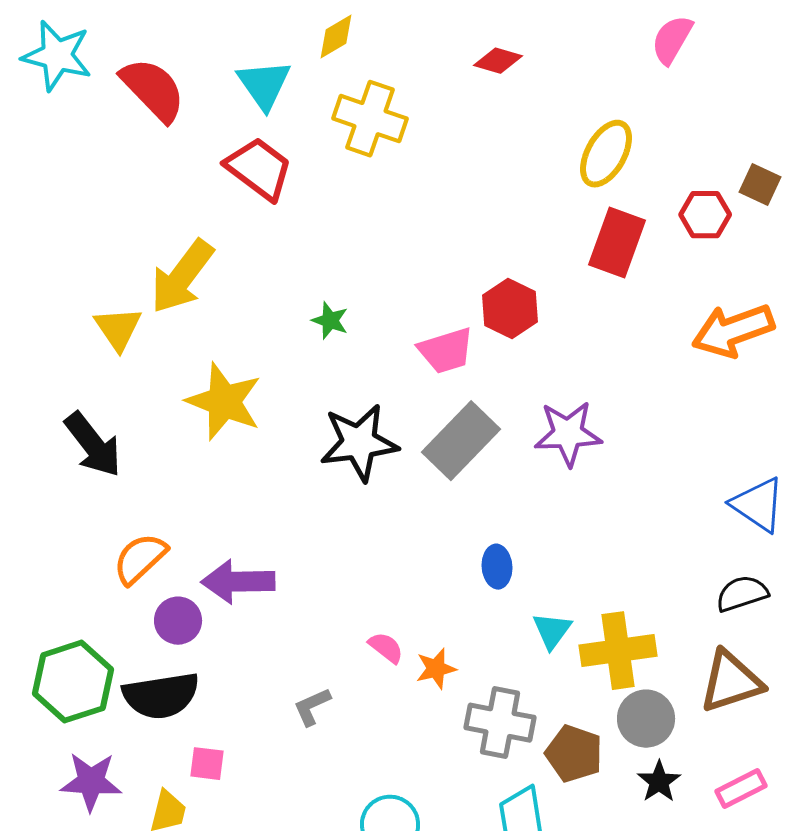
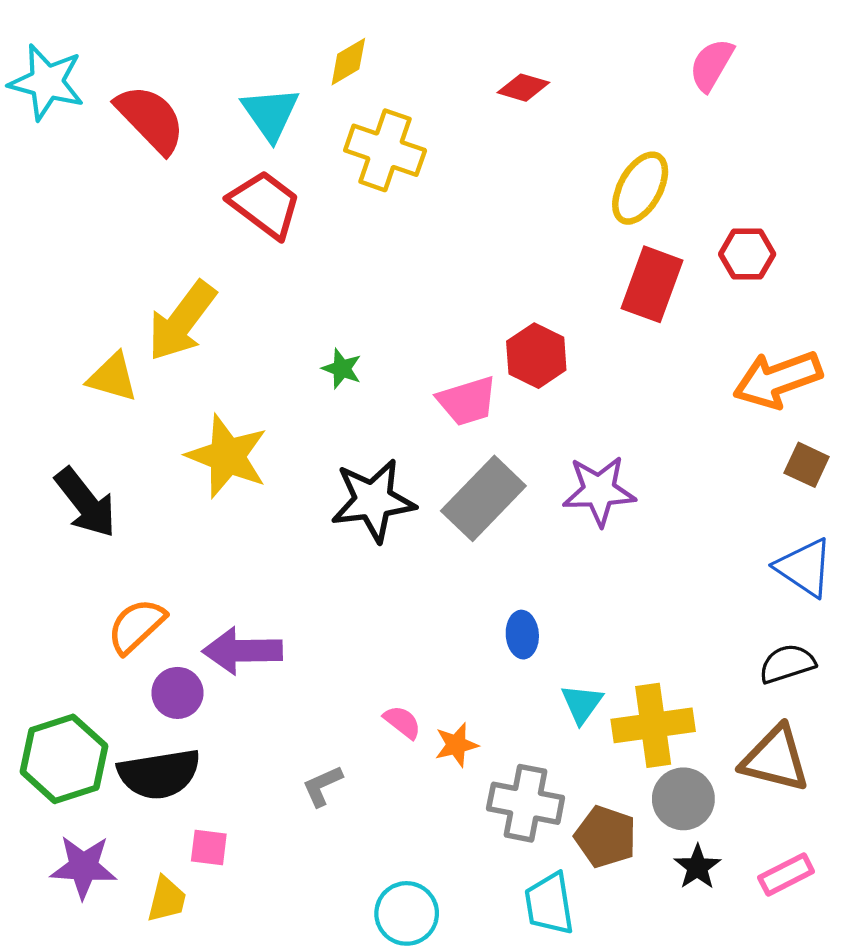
brown square: (760, 185) -> (807, 465), moved
yellow triangle: (118, 329) -> (113, 377), turned -40
brown triangle: (731, 682) -> (775, 759), turned 32

